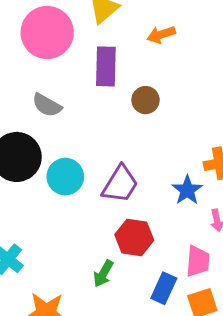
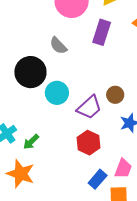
brown circle: (146, 100) -> (115, 95), moved
green arrow: (103, 274) -> (31, 142), moved

